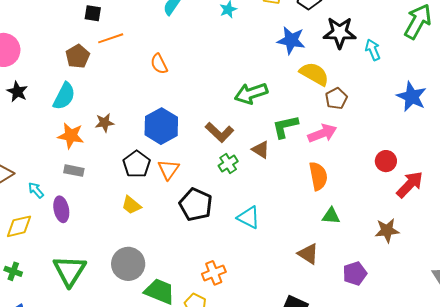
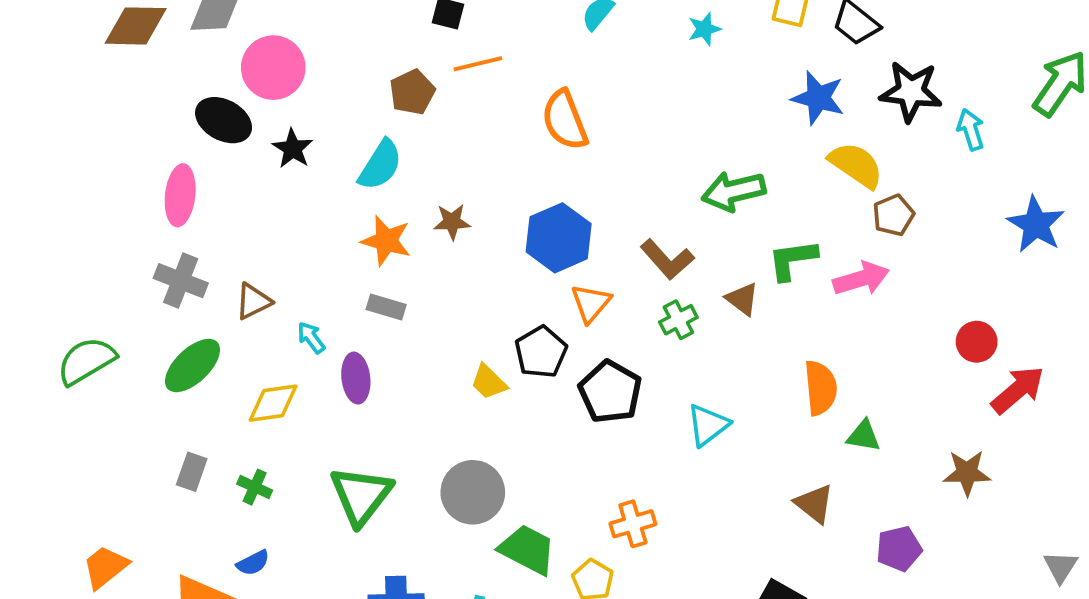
orange semicircle: (159, 64) -> (565, 120), size x1.5
black pentagon: (137, 164) -> (541, 352), moved
orange triangle: (168, 170) -> (591, 303), moved
orange semicircle: (318, 176) -> (821, 388), moved
cyan triangle: (249, 217) -> (708, 425), turned 50

